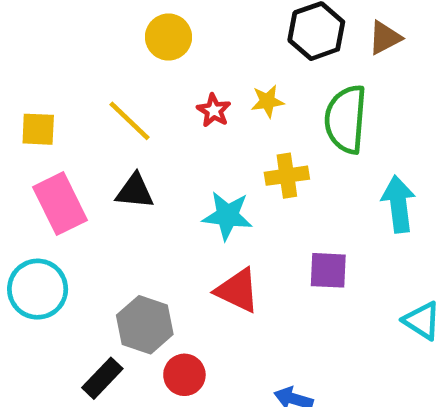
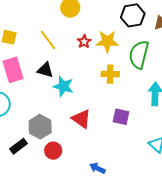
yellow star: (267, 101) -> (107, 41), size x1.6
cyan star: (227, 216) -> (63, 86), moved

